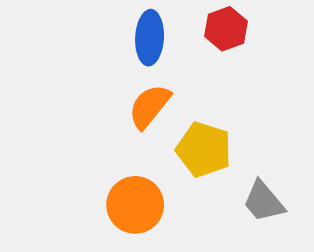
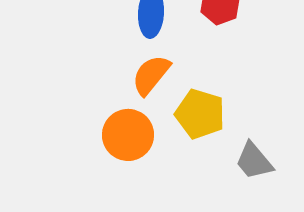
orange circle: (135, 205) -> (128, 135), moved

